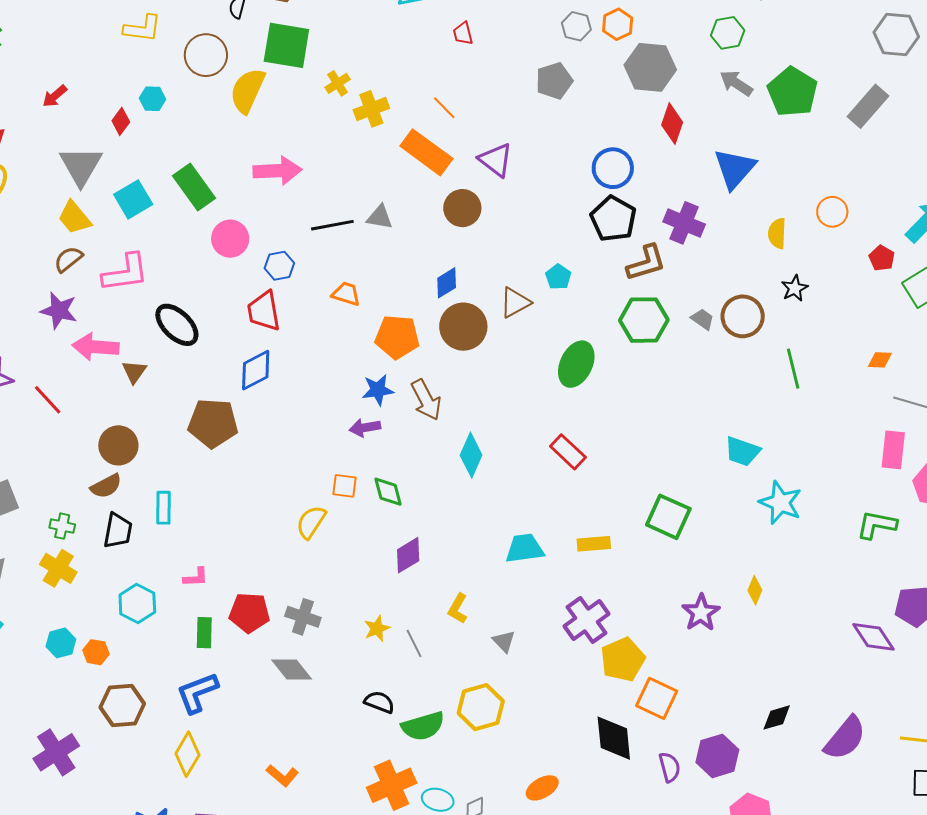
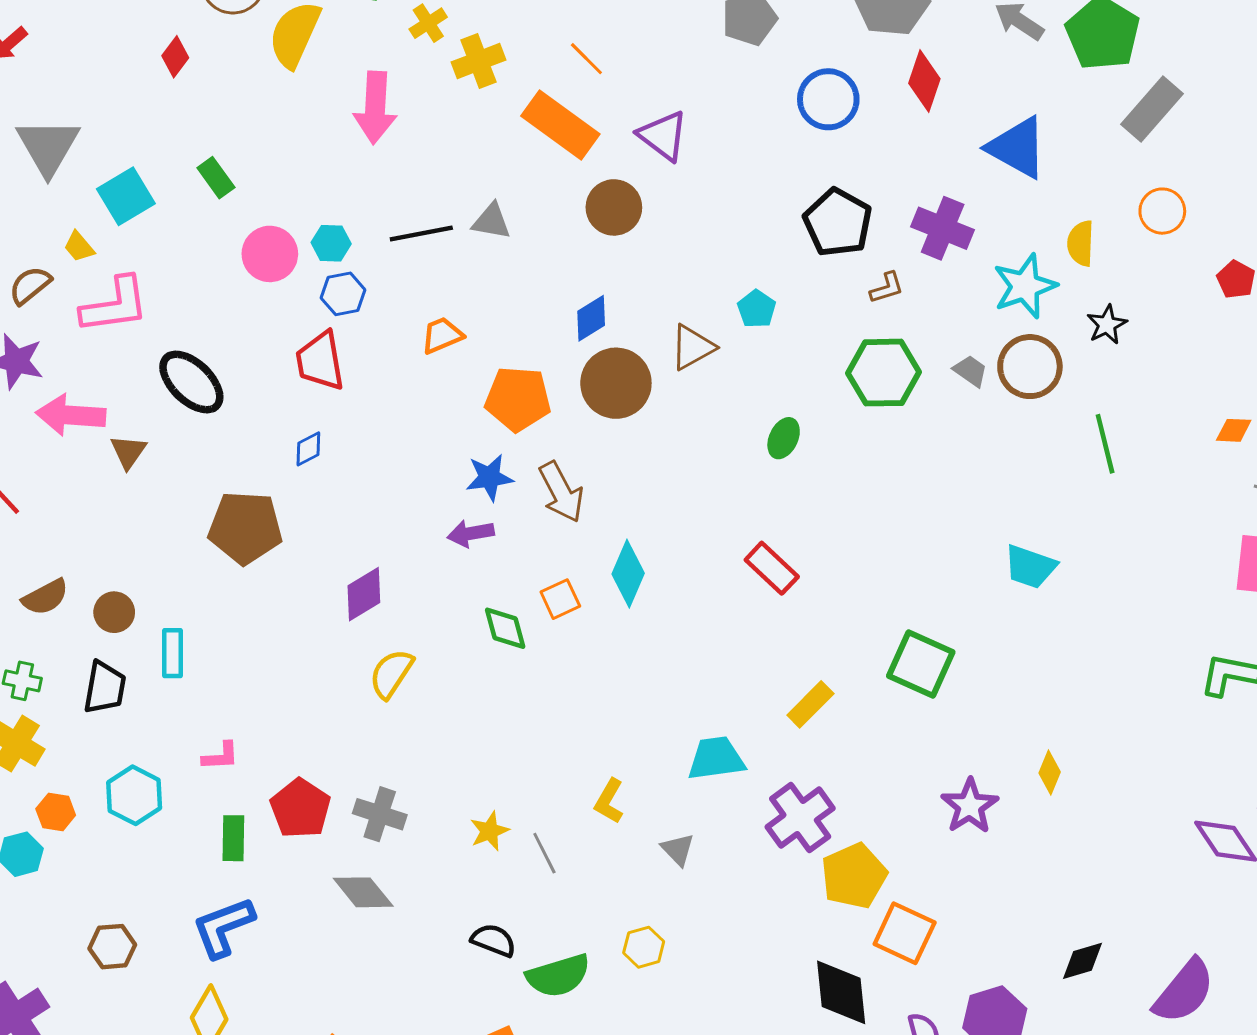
cyan hexagon: (152, 99) -> (331, 243), moved
gray rectangle: (868, 106) -> (1152, 109), moved
red diamond: (121, 121) -> (175, 57), moved
blue circle: (613, 168) -> (828, 99), moved
blue triangle: (735, 169) -> (1017, 148), turned -42
pink arrow: (277, 171) -> (375, 108), moved, turned 96
green rectangle: (194, 187) -> (216, 178), size x0.6
yellow trapezoid: (74, 218) -> (79, 247), moved, size x0.6
brown L-shape: (646, 263) -> (887, 288), size x0.6
orange trapezoid: (346, 294) -> (442, 335), turned -40
green ellipse: (576, 364) -> (784, 438), size x0.6
blue diamond: (256, 370) -> (308, 449), size x0.6
brown circle: (118, 445) -> (114, 612), moved, size x0.7
brown semicircle: (106, 486) -> (45, 597), moved
orange square: (344, 486) -> (560, 599), moved, turned -32
cyan star: (781, 503) -> (1025, 286), moved, turned 30
yellow rectangle: (594, 544) -> (810, 704), turned -40
cyan trapezoid: (525, 548) -> (716, 758), moved
purple diamond: (408, 555) -> (364, 594), moved
red pentagon: (249, 613) -> (300, 808), turned 30
orange hexagon: (96, 652) -> (56, 812), moved
brown hexagon: (122, 705) -> (112, 947), size x0.7
yellow hexagon: (481, 707) -> (644, 947), size x0.6

